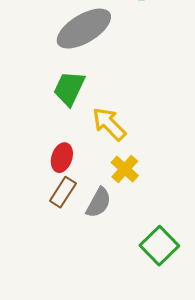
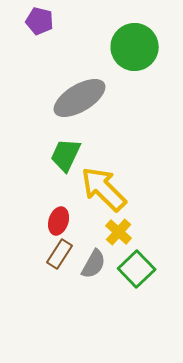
yellow arrow: (109, 124) -> (104, 189), size x1.4
green square: (159, 246) -> (137, 269), moved

